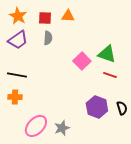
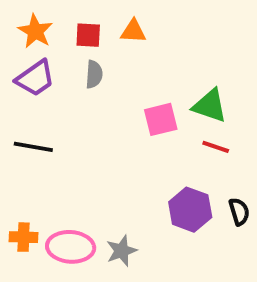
pink square: (82, 61) -> (161, 119), turned 30
orange cross: (15, 97) -> (24, 237), moved
pink ellipse: (36, 126) -> (71, 247), turned 50

